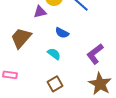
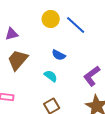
purple triangle: (40, 12) -> (12, 34), moved

